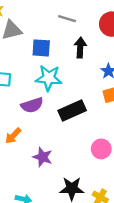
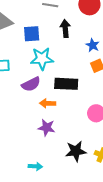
black rectangle: (72, 111) -> (66, 84), turned 35
orange arrow: (13, 136) -> (48, 103), moved, turned 56

